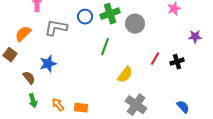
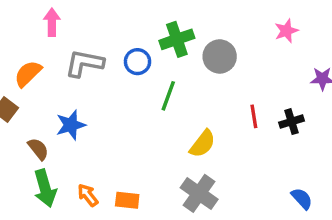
blue circle: (85, 17) -> (137, 62), moved
red line: (155, 59) -> (254, 116), turned -40
green arrow: (33, 101) -> (45, 188), size x1.5
gray cross: (136, 105) -> (199, 193), moved

